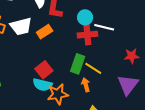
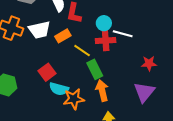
green rectangle: (78, 64) -> (95, 69), turned -48
yellow line: (93, 68) -> (82, 51), moved
red square: (44, 70) -> (47, 72), moved
orange arrow: (86, 85) -> (102, 91), size x1.5

